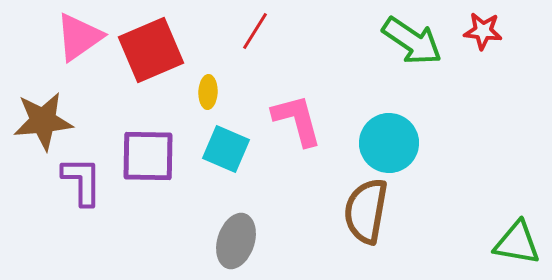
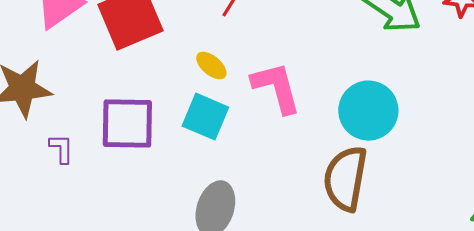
yellow ellipse: (208, 92) -> (211, 66), moved, turned -52
purple L-shape: (82, 181) -> (61, 149), size x0.6

